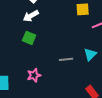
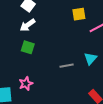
pink star: (34, 75) -> (26, 84), moved

